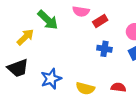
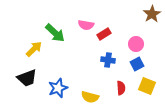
red semicircle: (118, 87) -> (121, 88), moved, turned 80

